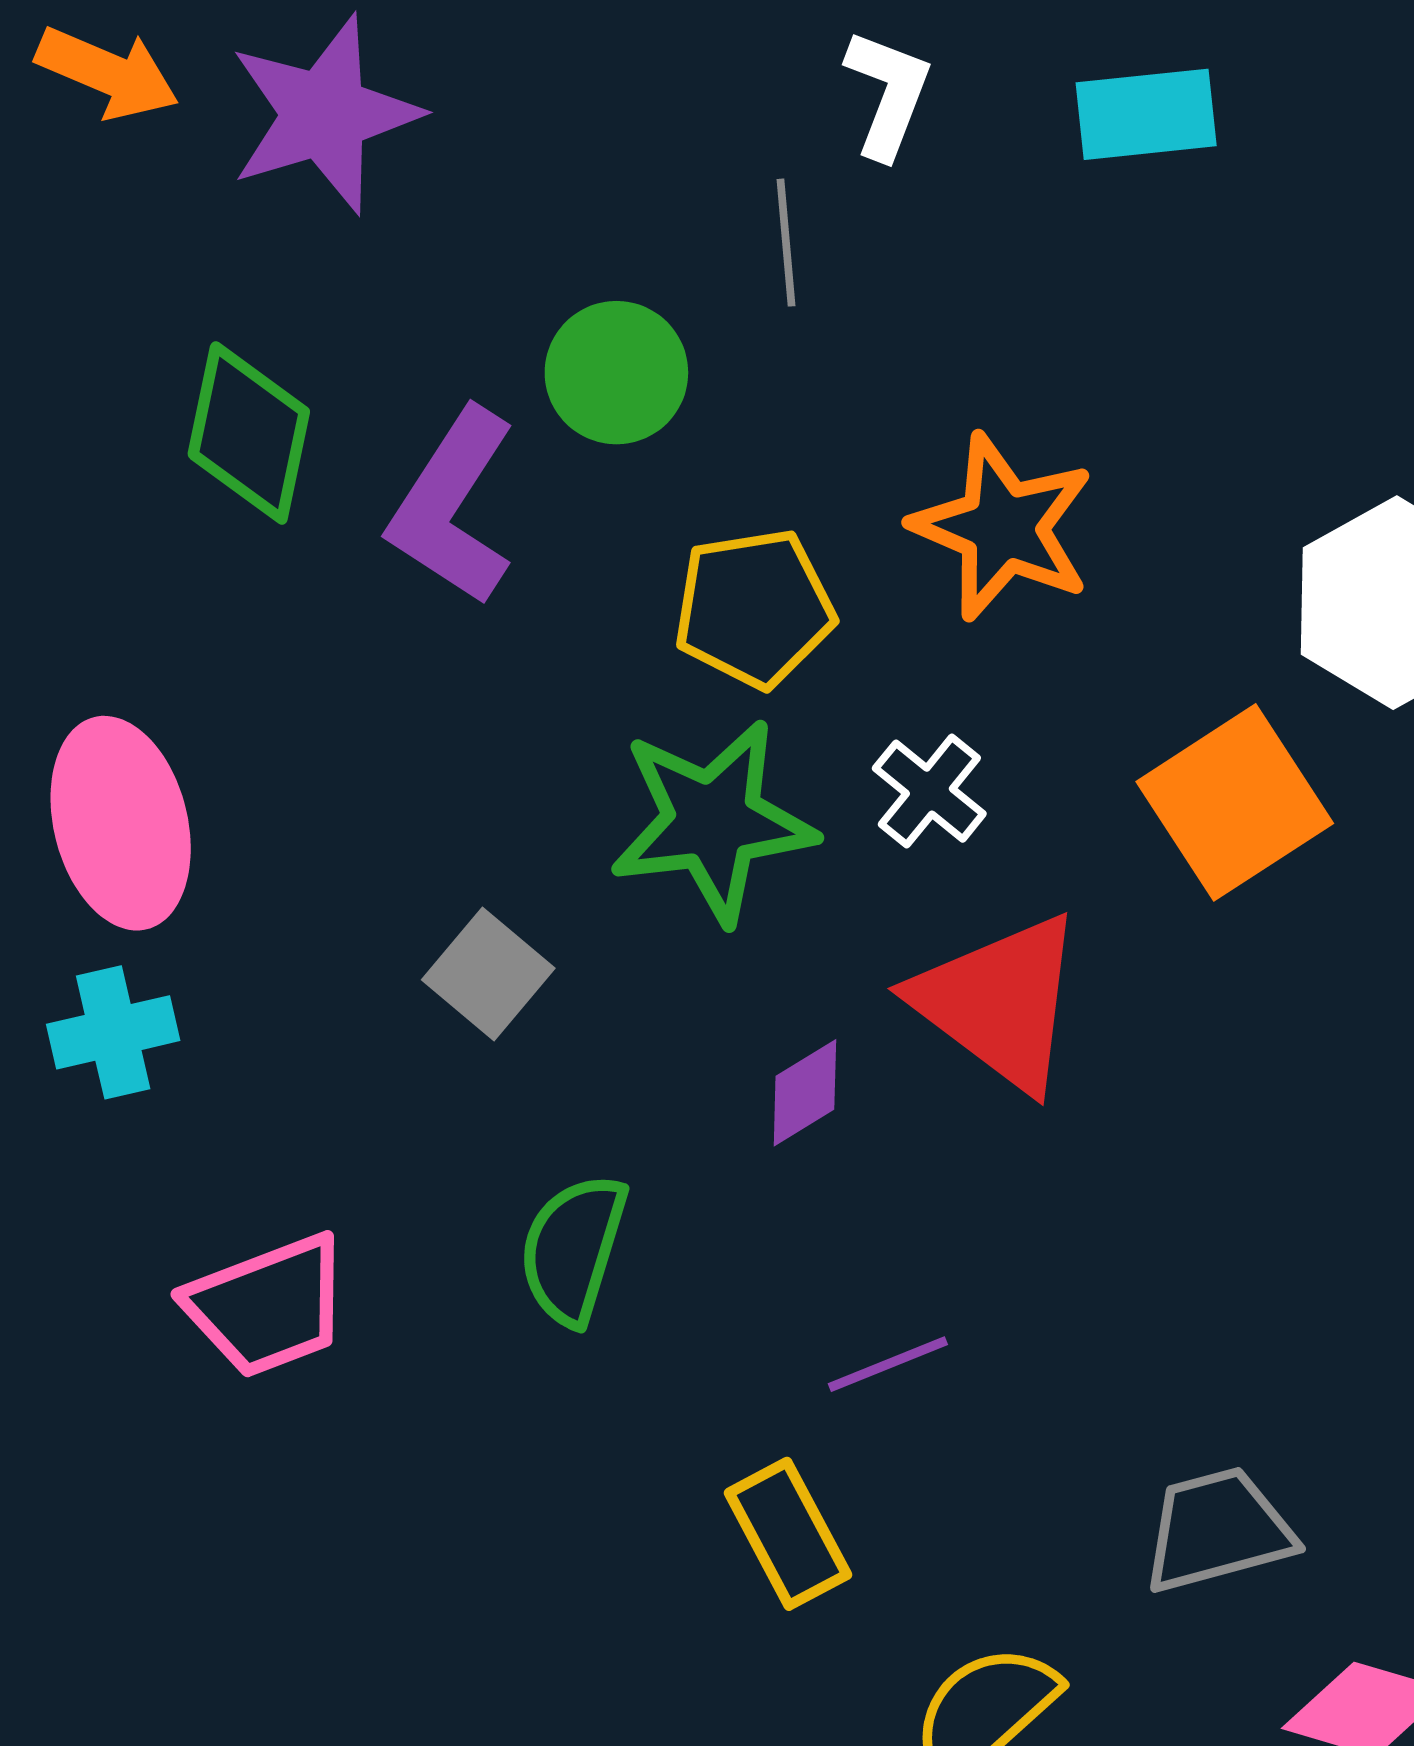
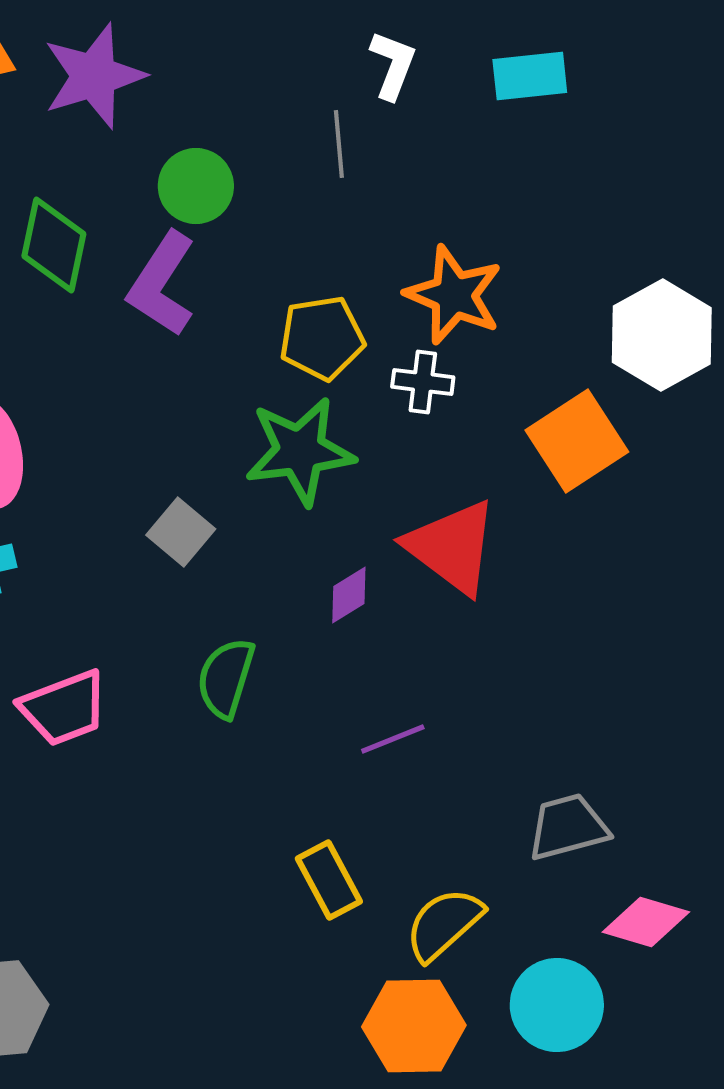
green circle: (616, 373) -> (196, 186), moved
white cross: (929, 791) -> (423, 382), moved, turned -32
yellow rectangle: (788, 1534) -> (329, 880), moved

